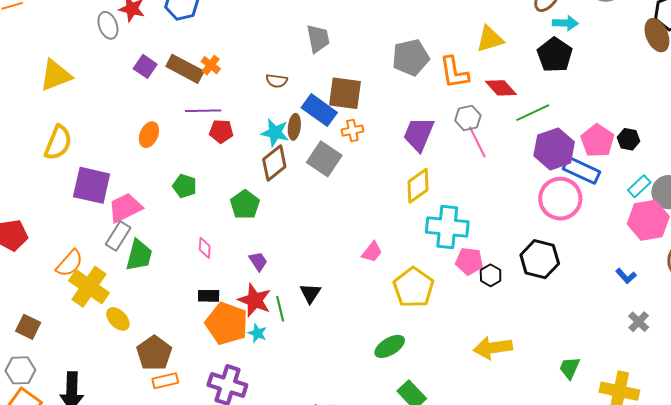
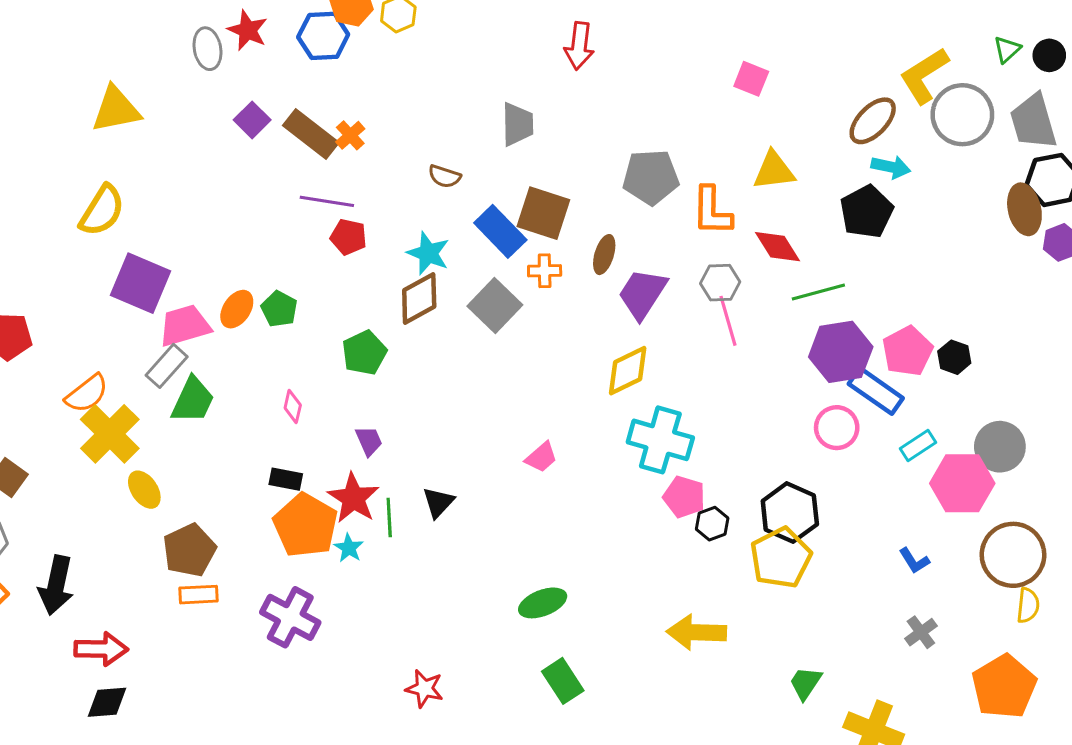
brown ellipse: (294, 127) -> (604, 255), moved
orange ellipse: (149, 135) -> (237, 309), moved
cyan rectangle: (639, 186) -> (918, 445), moved
pink circle: (560, 199) -> (837, 428), size x0.7
yellow pentagon: (413, 287) -> (781, 558), moved

